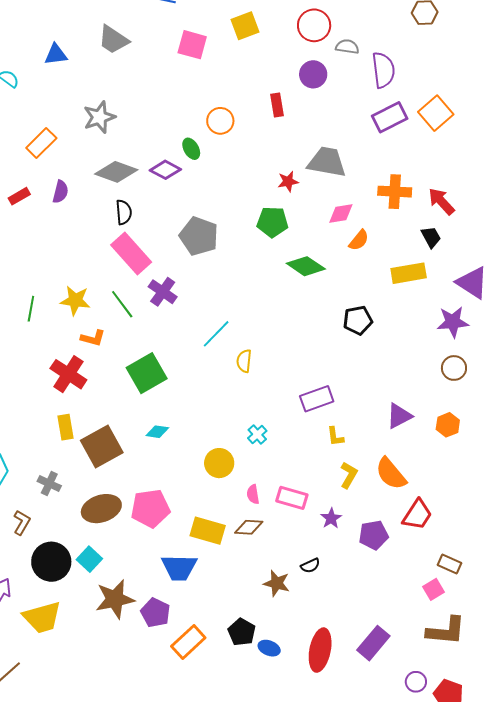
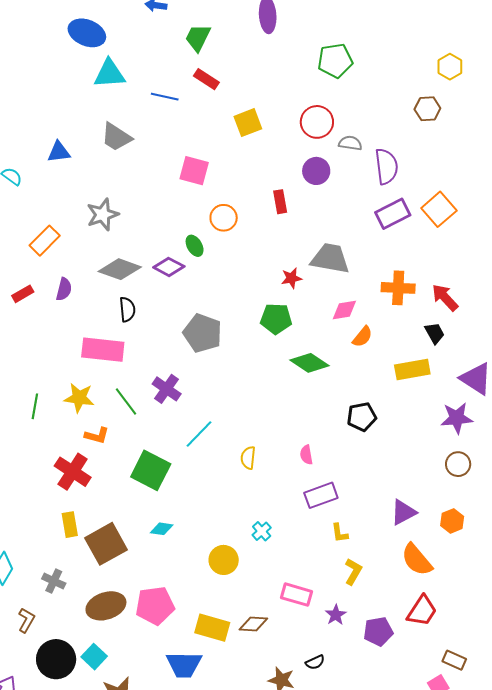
pink square: (192, 45) -> (194, 171), moved
pink rectangle: (131, 254) -> (103, 350), moved, turned -42
cyan line: (216, 334) -> (199, 434), moved
green square: (147, 373) -> (151, 470), turned -33
orange semicircle: (391, 474) -> (417, 560), moved
pink semicircle: (253, 494) -> (306, 455), moved

